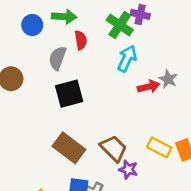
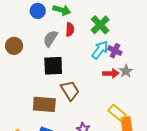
purple cross: (140, 14) -> (115, 51), moved
yellow rectangle: (159, 147) -> (117, 113), moved
brown rectangle: (69, 148) -> (44, 104), turned -45
brown trapezoid: (114, 148) -> (70, 91), moved

